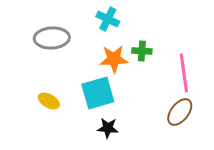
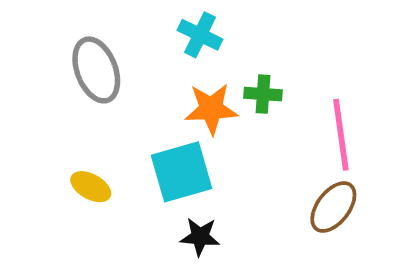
gray ellipse: (52, 38) -> (96, 70), turned 72

